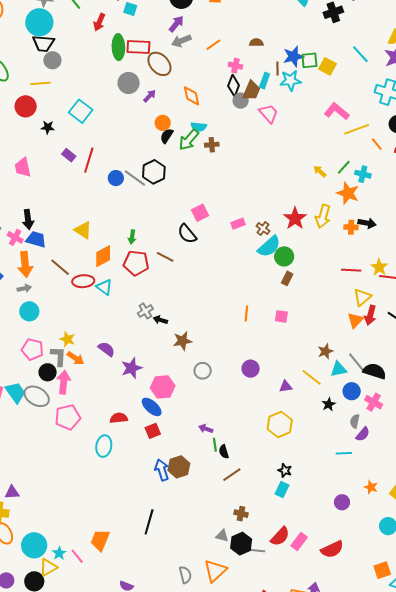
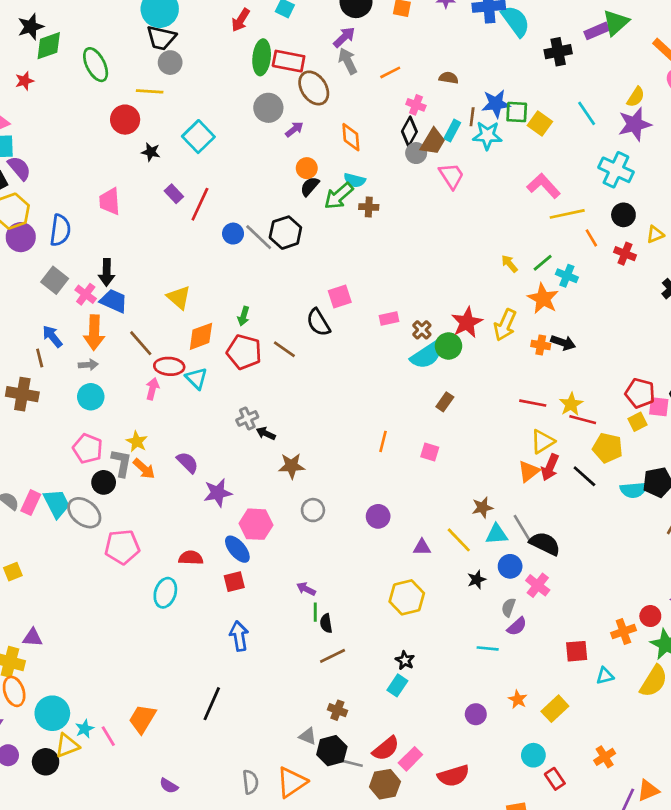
gray arrow: (181, 41) -> (348, 61), turned 78
green circle: (284, 256) -> (448, 346), moved
pink arrow: (64, 382) -> (152, 389), moved, size x0.7
brown hexagon: (179, 467) -> (385, 784), moved

